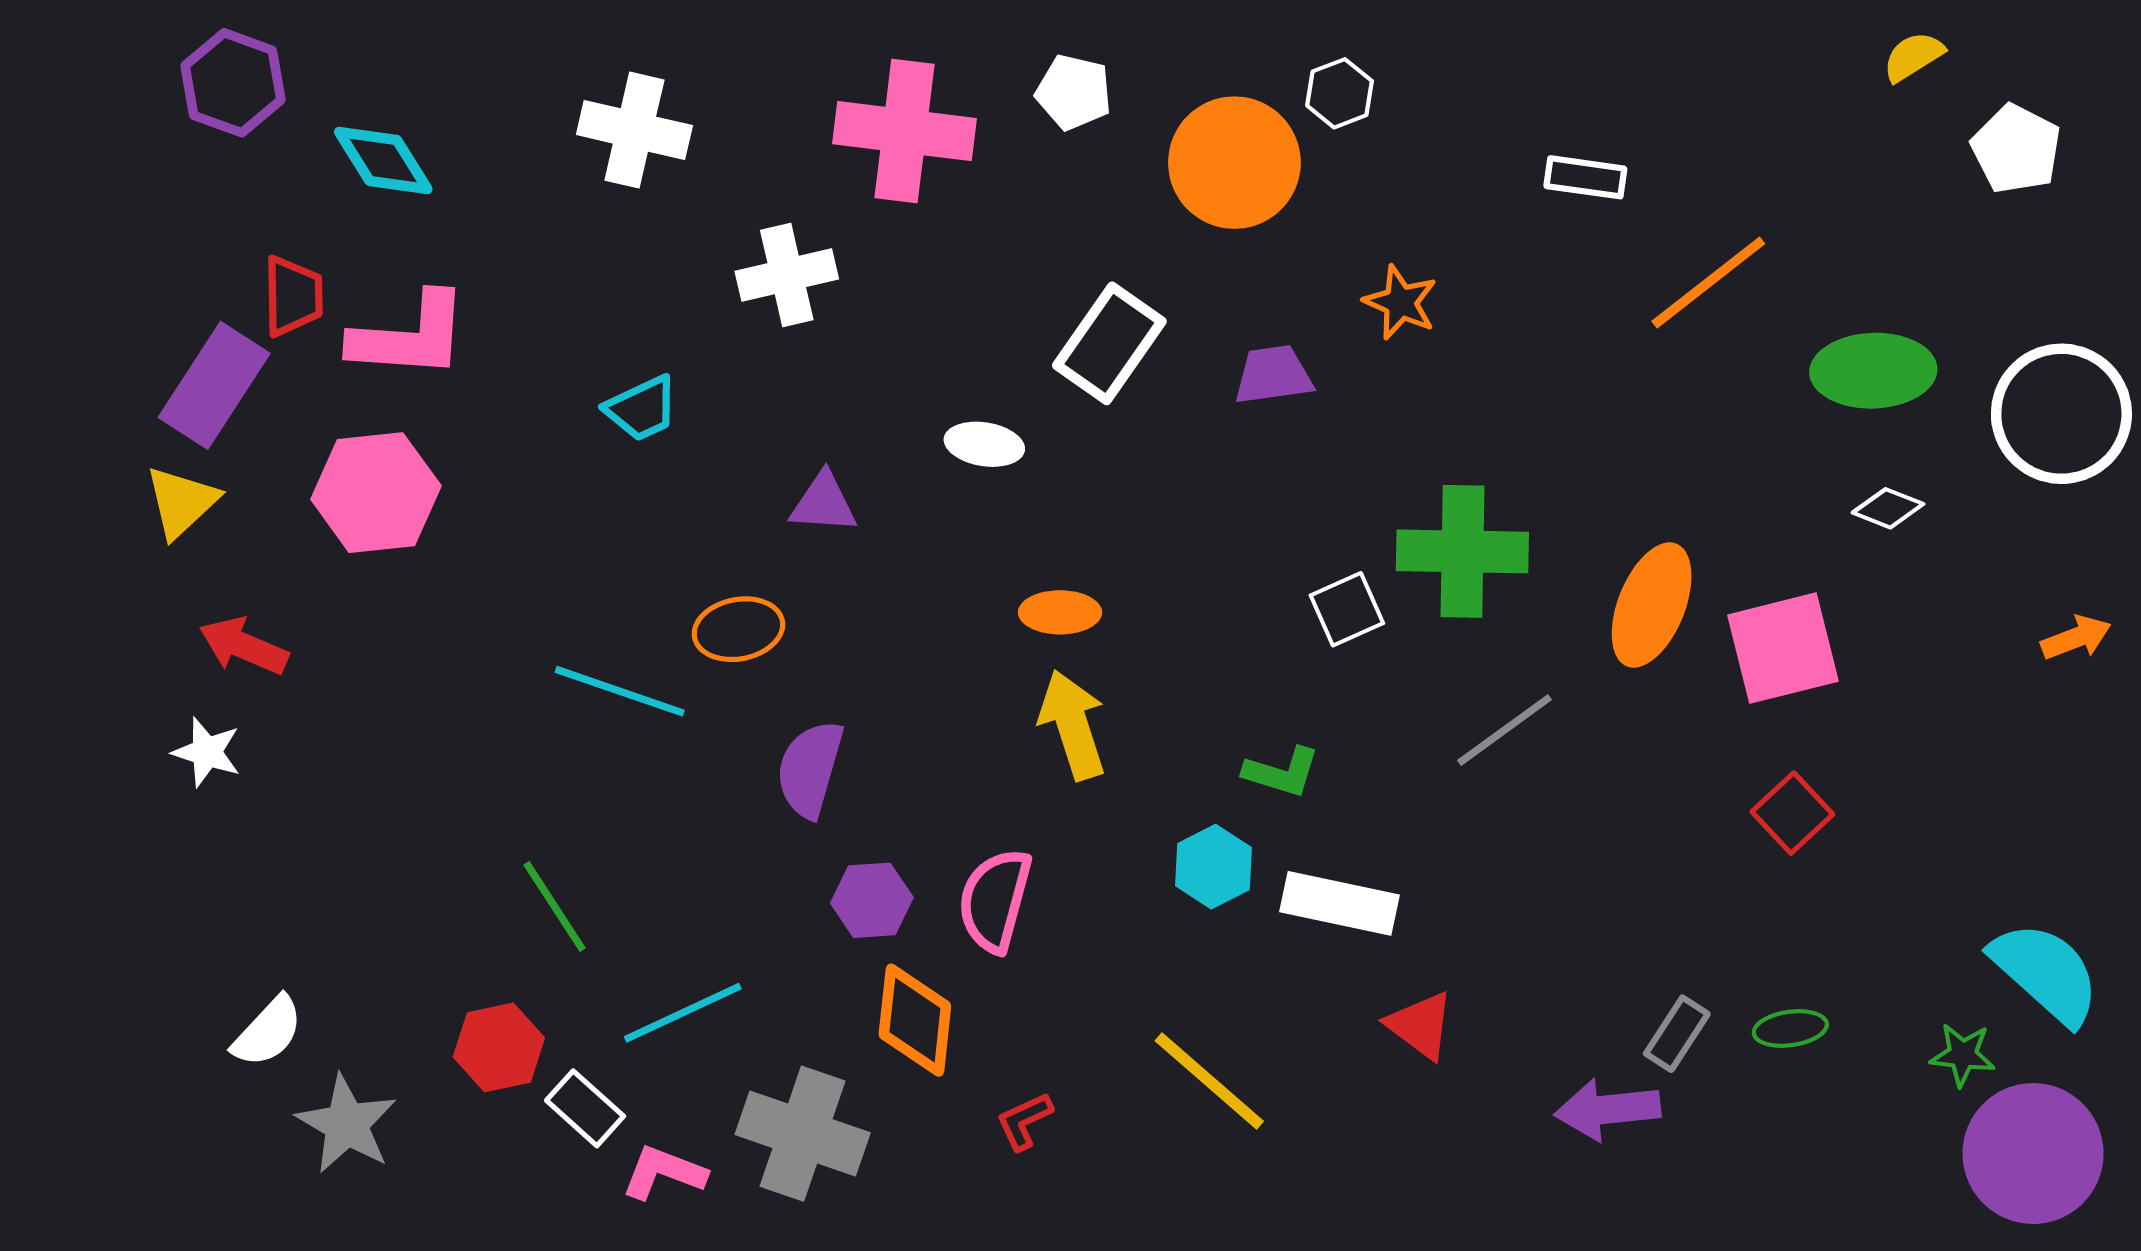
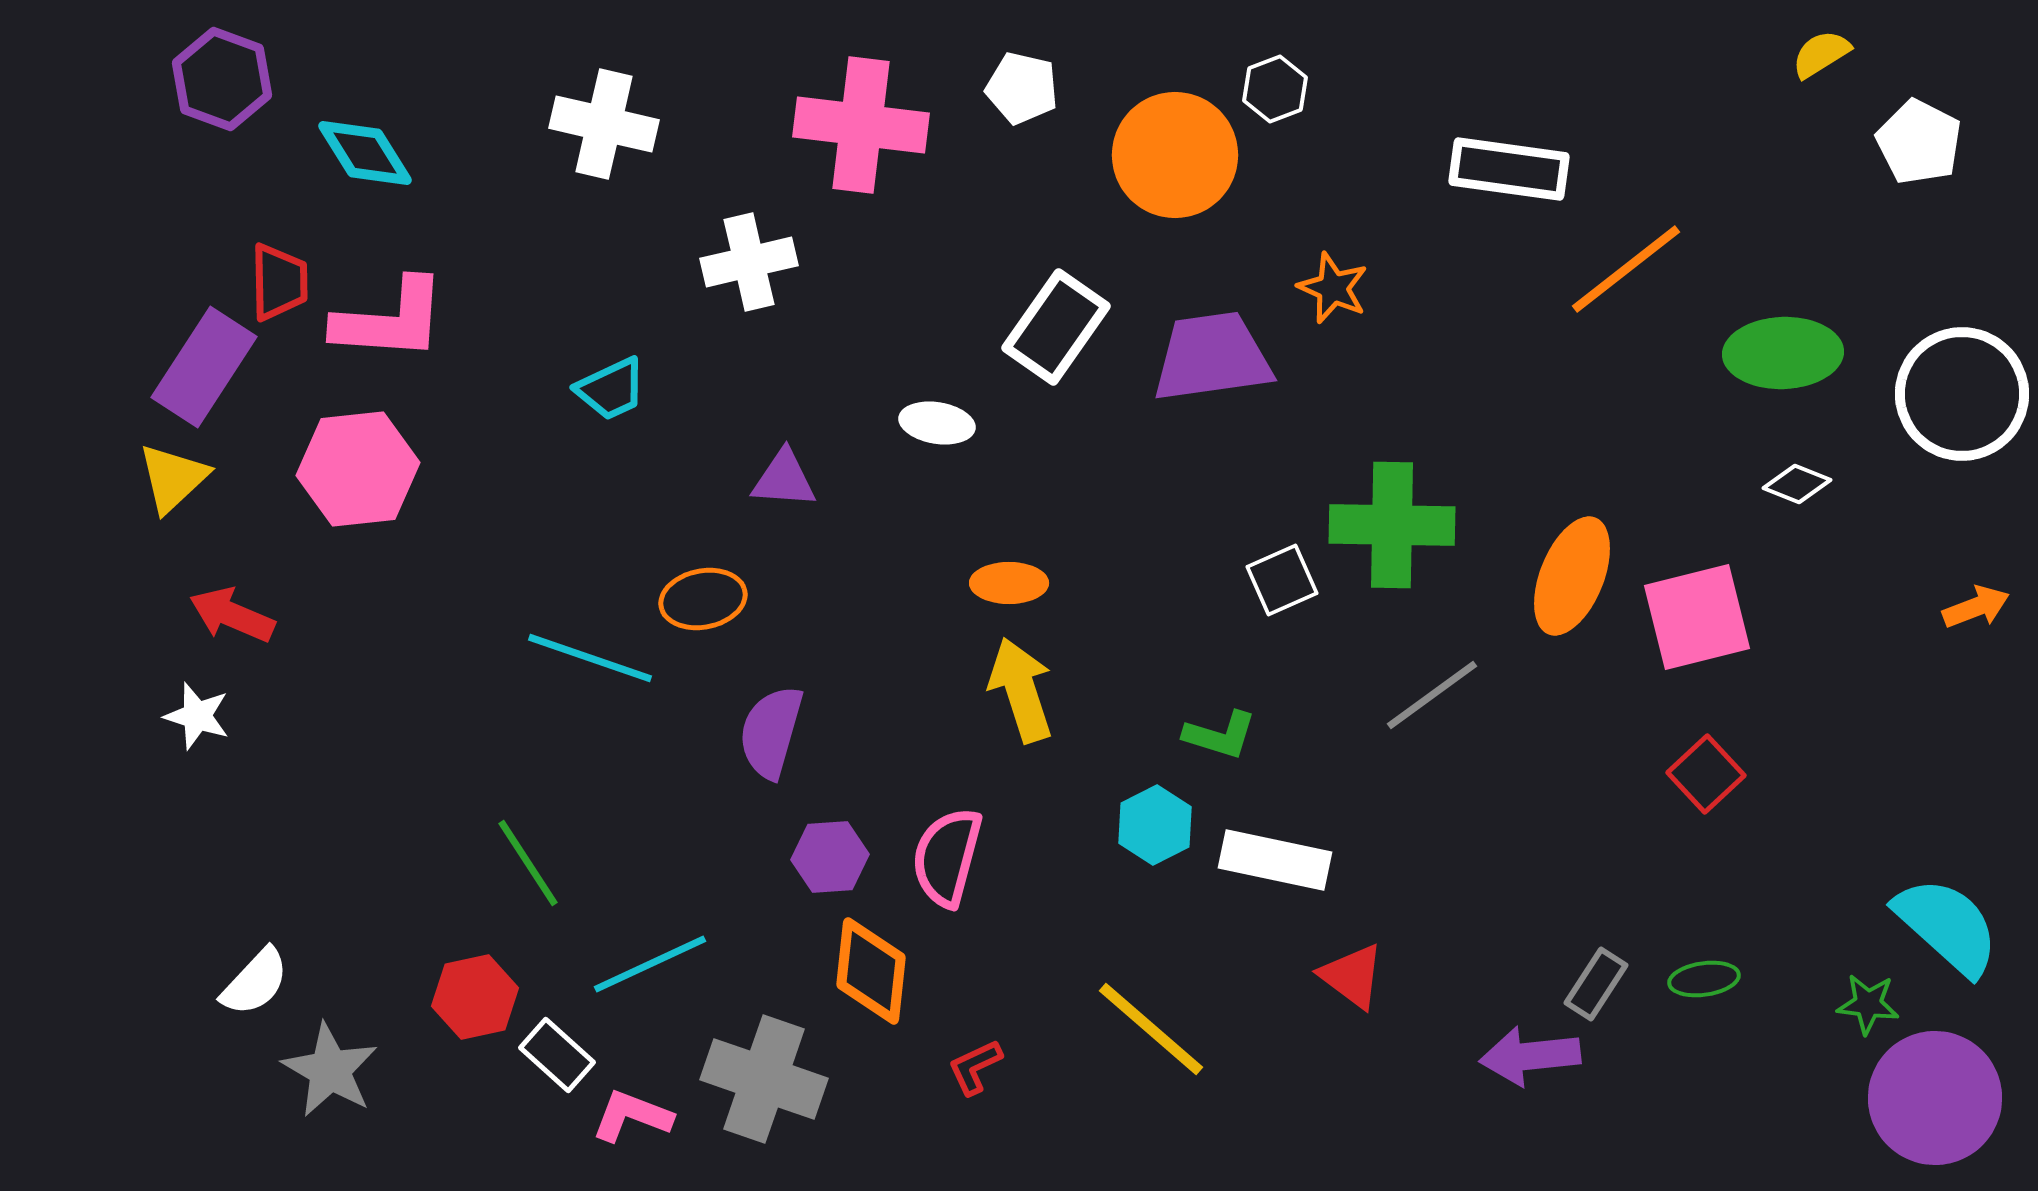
white rectangle: (1585, 177) -> (1509, 169), size x1.5
purple trapezoid: (1273, 375) -> (1212, 357), size x1.6

